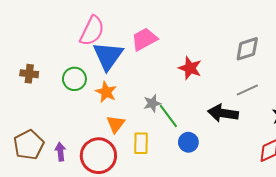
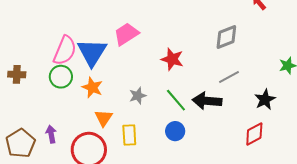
pink semicircle: (92, 31) -> (65, 51), moved
green line: (168, 116) -> (176, 100), moved
purple arrow: (60, 152) -> (51, 134), moved

